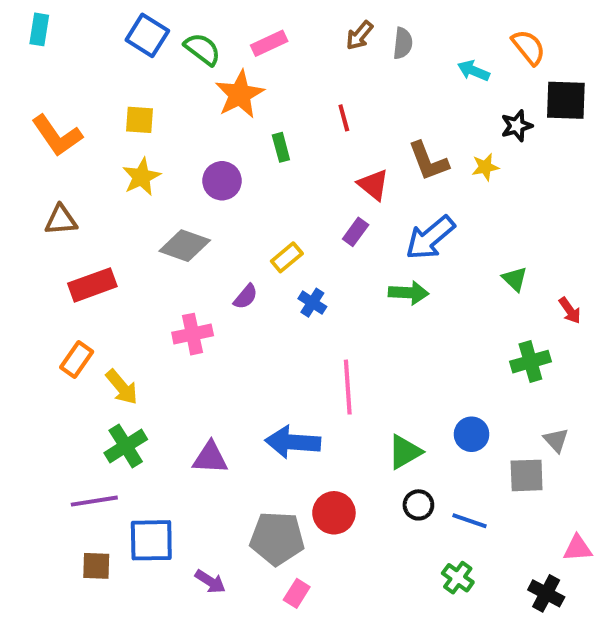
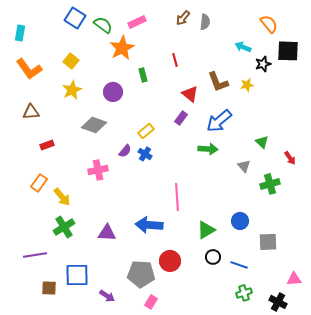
cyan rectangle: (39, 29) -> (20, 33), moved
cyan arrow: (473, 71) -> (243, 47), moved
yellow square: (139, 120) -> (71, 61), turned 35
red rectangle: (92, 285) -> (47, 145), size x0.6
blue cross: (312, 303) -> (145, 154), moved
gray triangle: (556, 440) -> (244, 166), moved
purple line: (94, 501) -> (35, 255), moved
green cross: (458, 578) -> (244, 293), moved, turned 35

